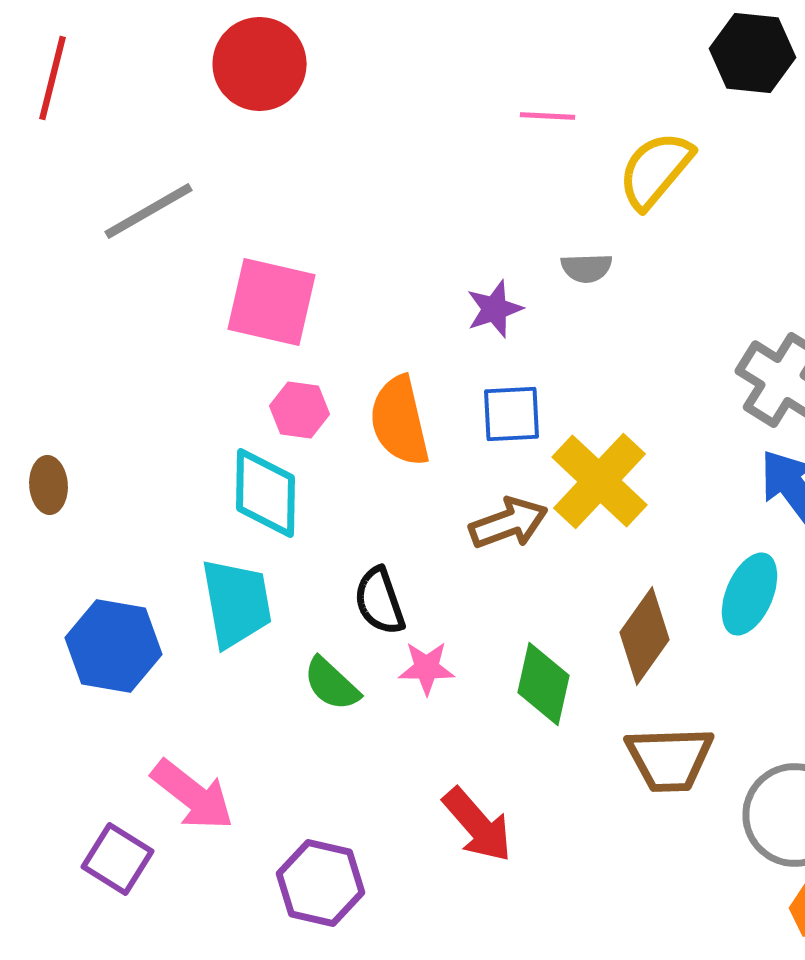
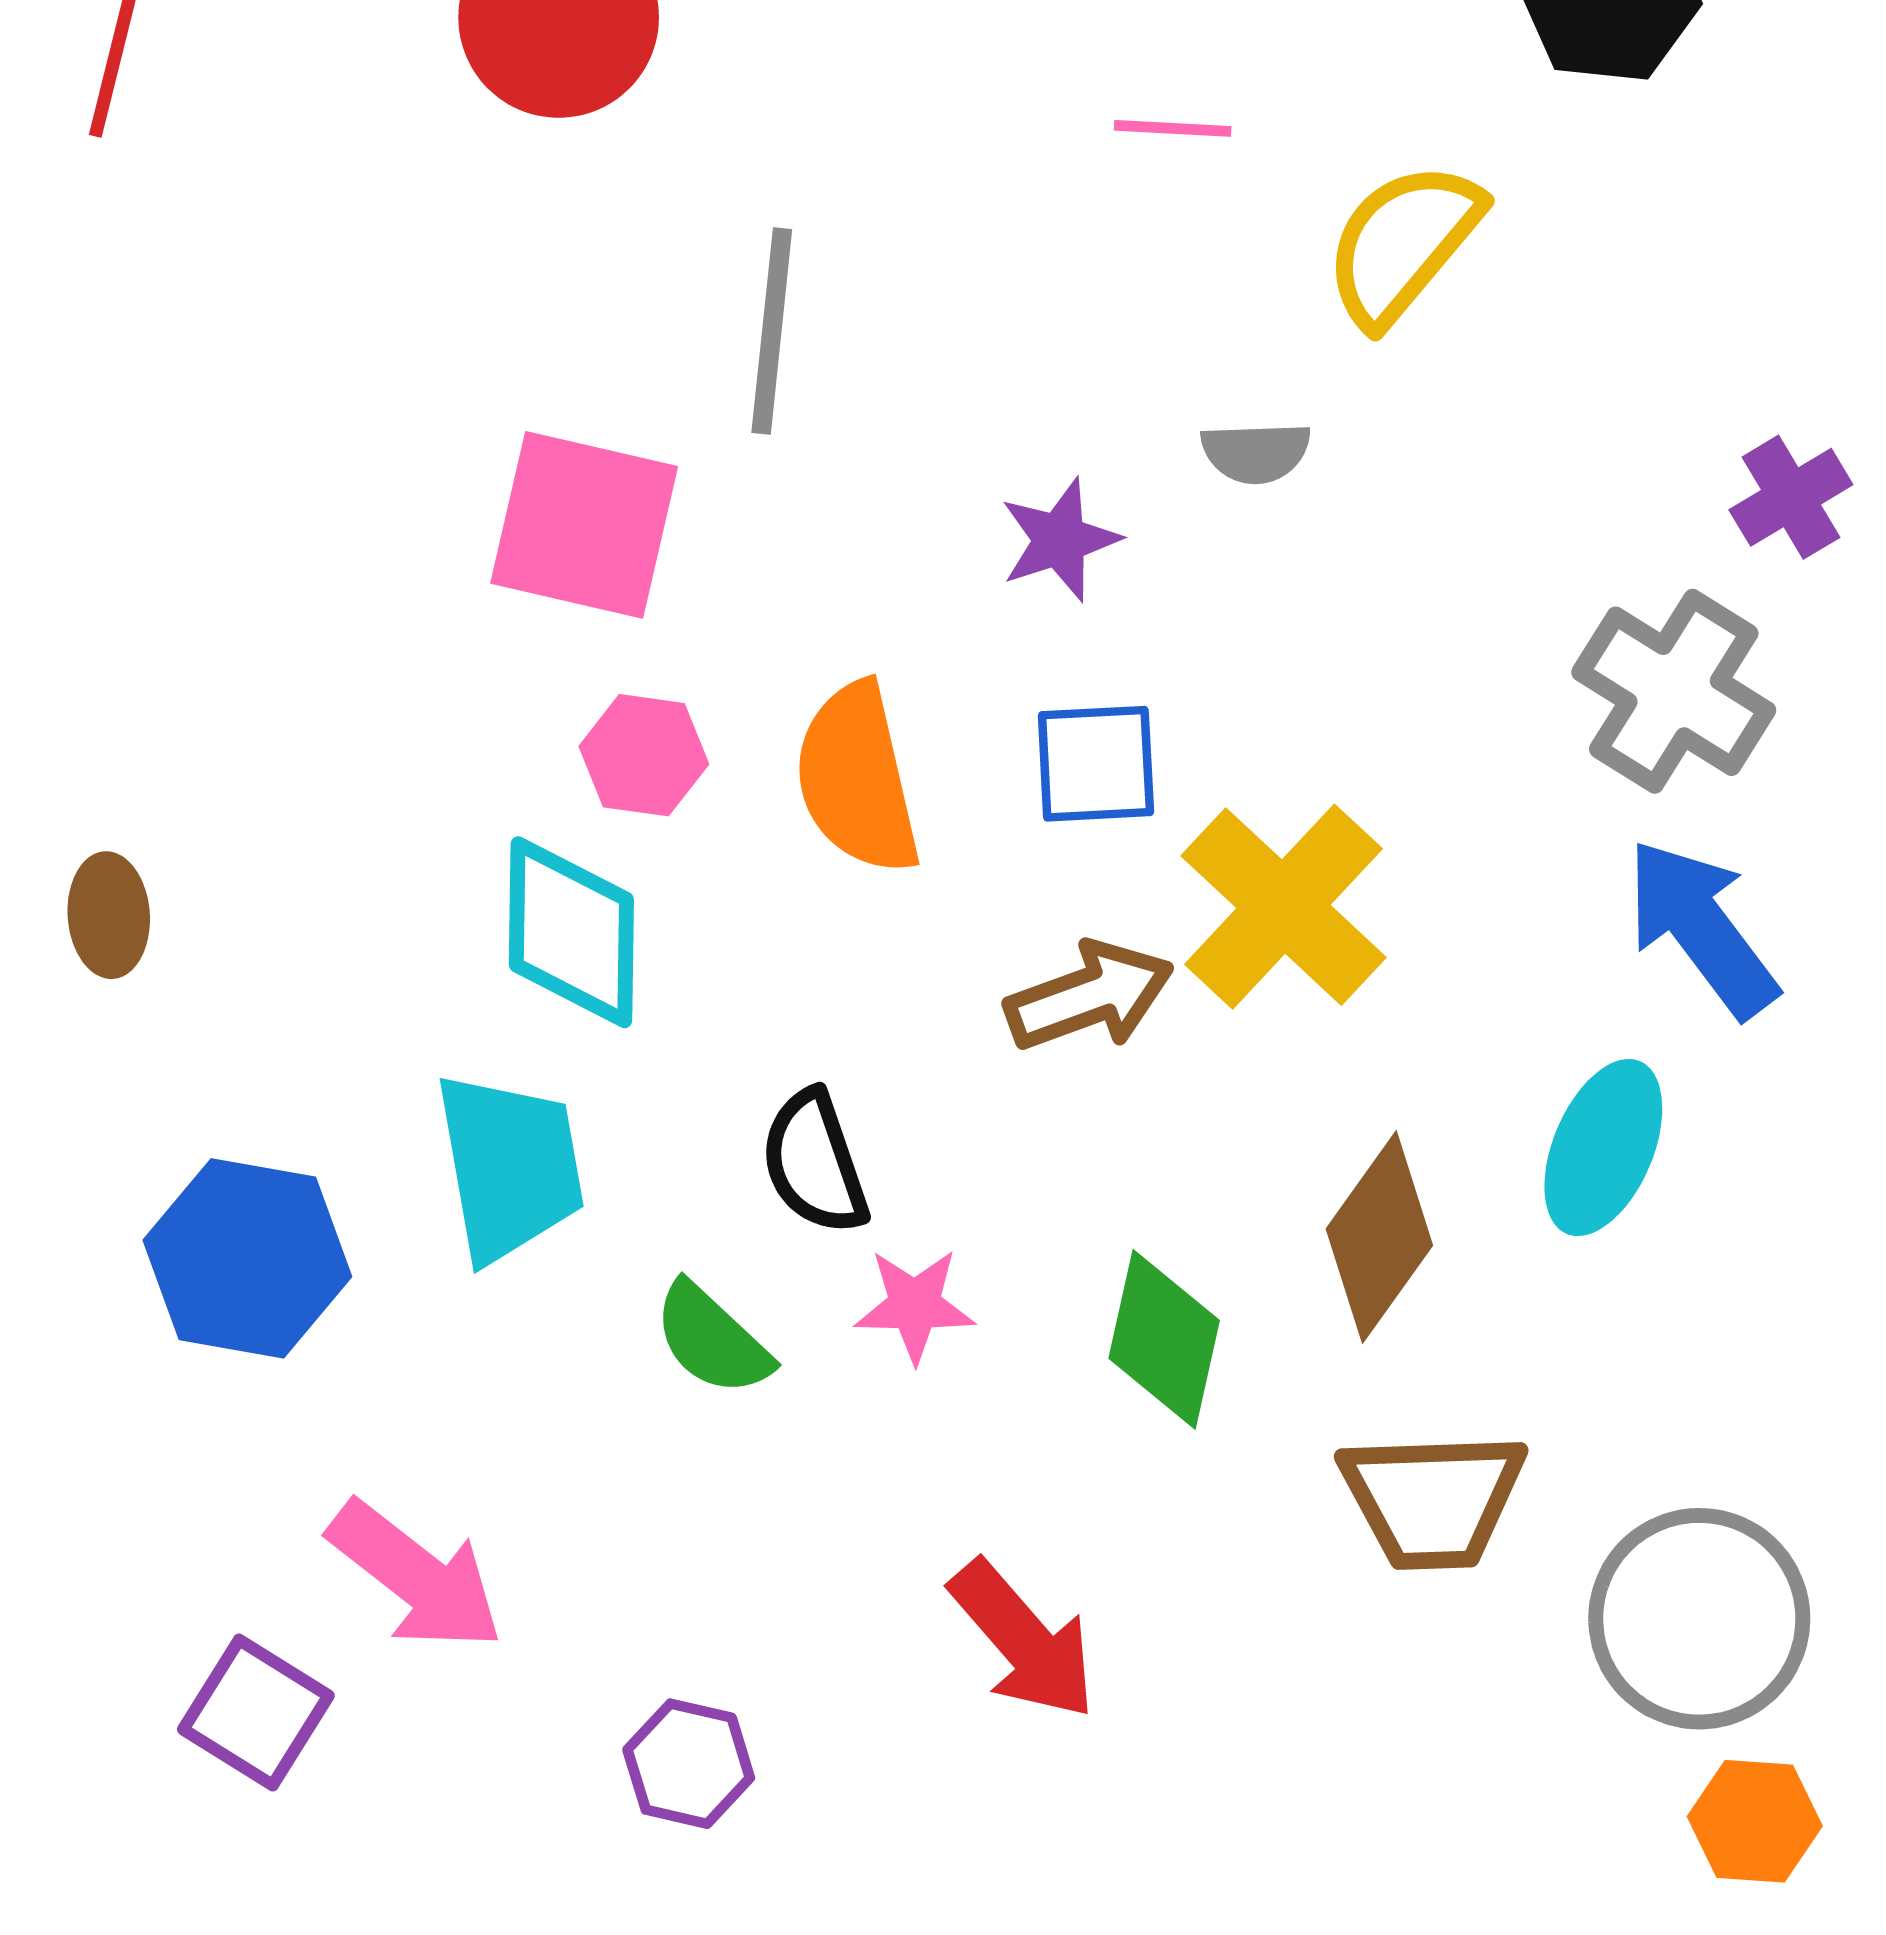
gray line: (148, 211) -> (772, 331), moved, turned -54
purple hexagon: (320, 883) -> (689, 1764), size x0.7

